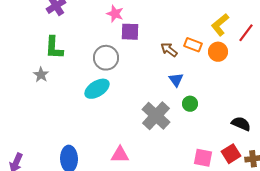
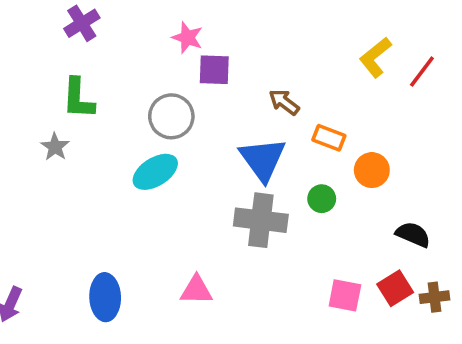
orange rectangle: (193, 45) -> (329, 138), moved
orange circle: (218, 52) -> (372, 170), moved
blue triangle: (176, 80) -> (263, 159), moved, size x1.8
gray cross: (156, 116) -> (261, 220), turned -36

